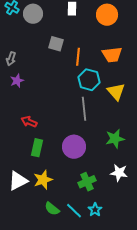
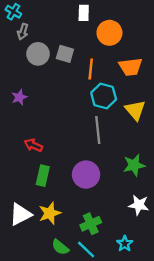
gray circle: (33, 14) -> (38, 54), moved
orange circle: (107, 15) -> (109, 33), moved
gray arrow: (11, 59) -> (23, 32), moved
green cross: (87, 182) -> (91, 224), moved
cyan star: (95, 210) -> (125, 244), moved

